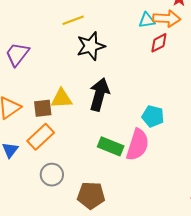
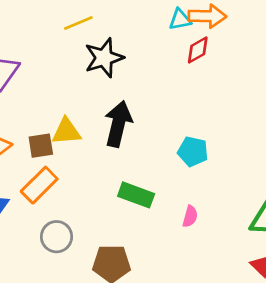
pink semicircle: (138, 145) -> (190, 216), moved, size x0.5

